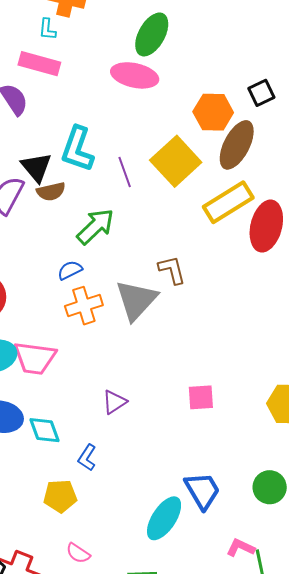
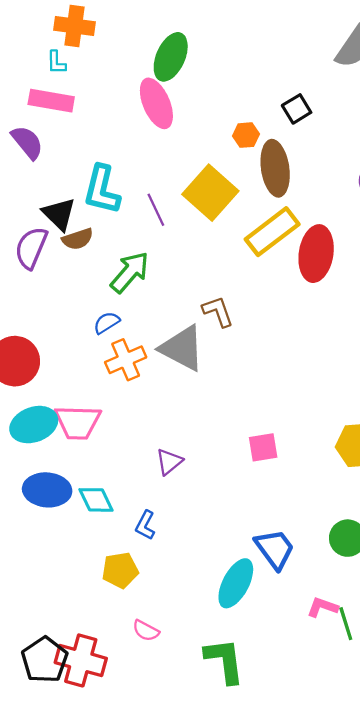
pink ellipse: (135, 75) -> (156, 103), turned 60
orange hexagon: (213, 112) -> (246, 135), size x0.6
brown ellipse: (237, 145) -> (275, 168), turned -30
gray triangle: (136, 300) -> (182, 348), turned -39

